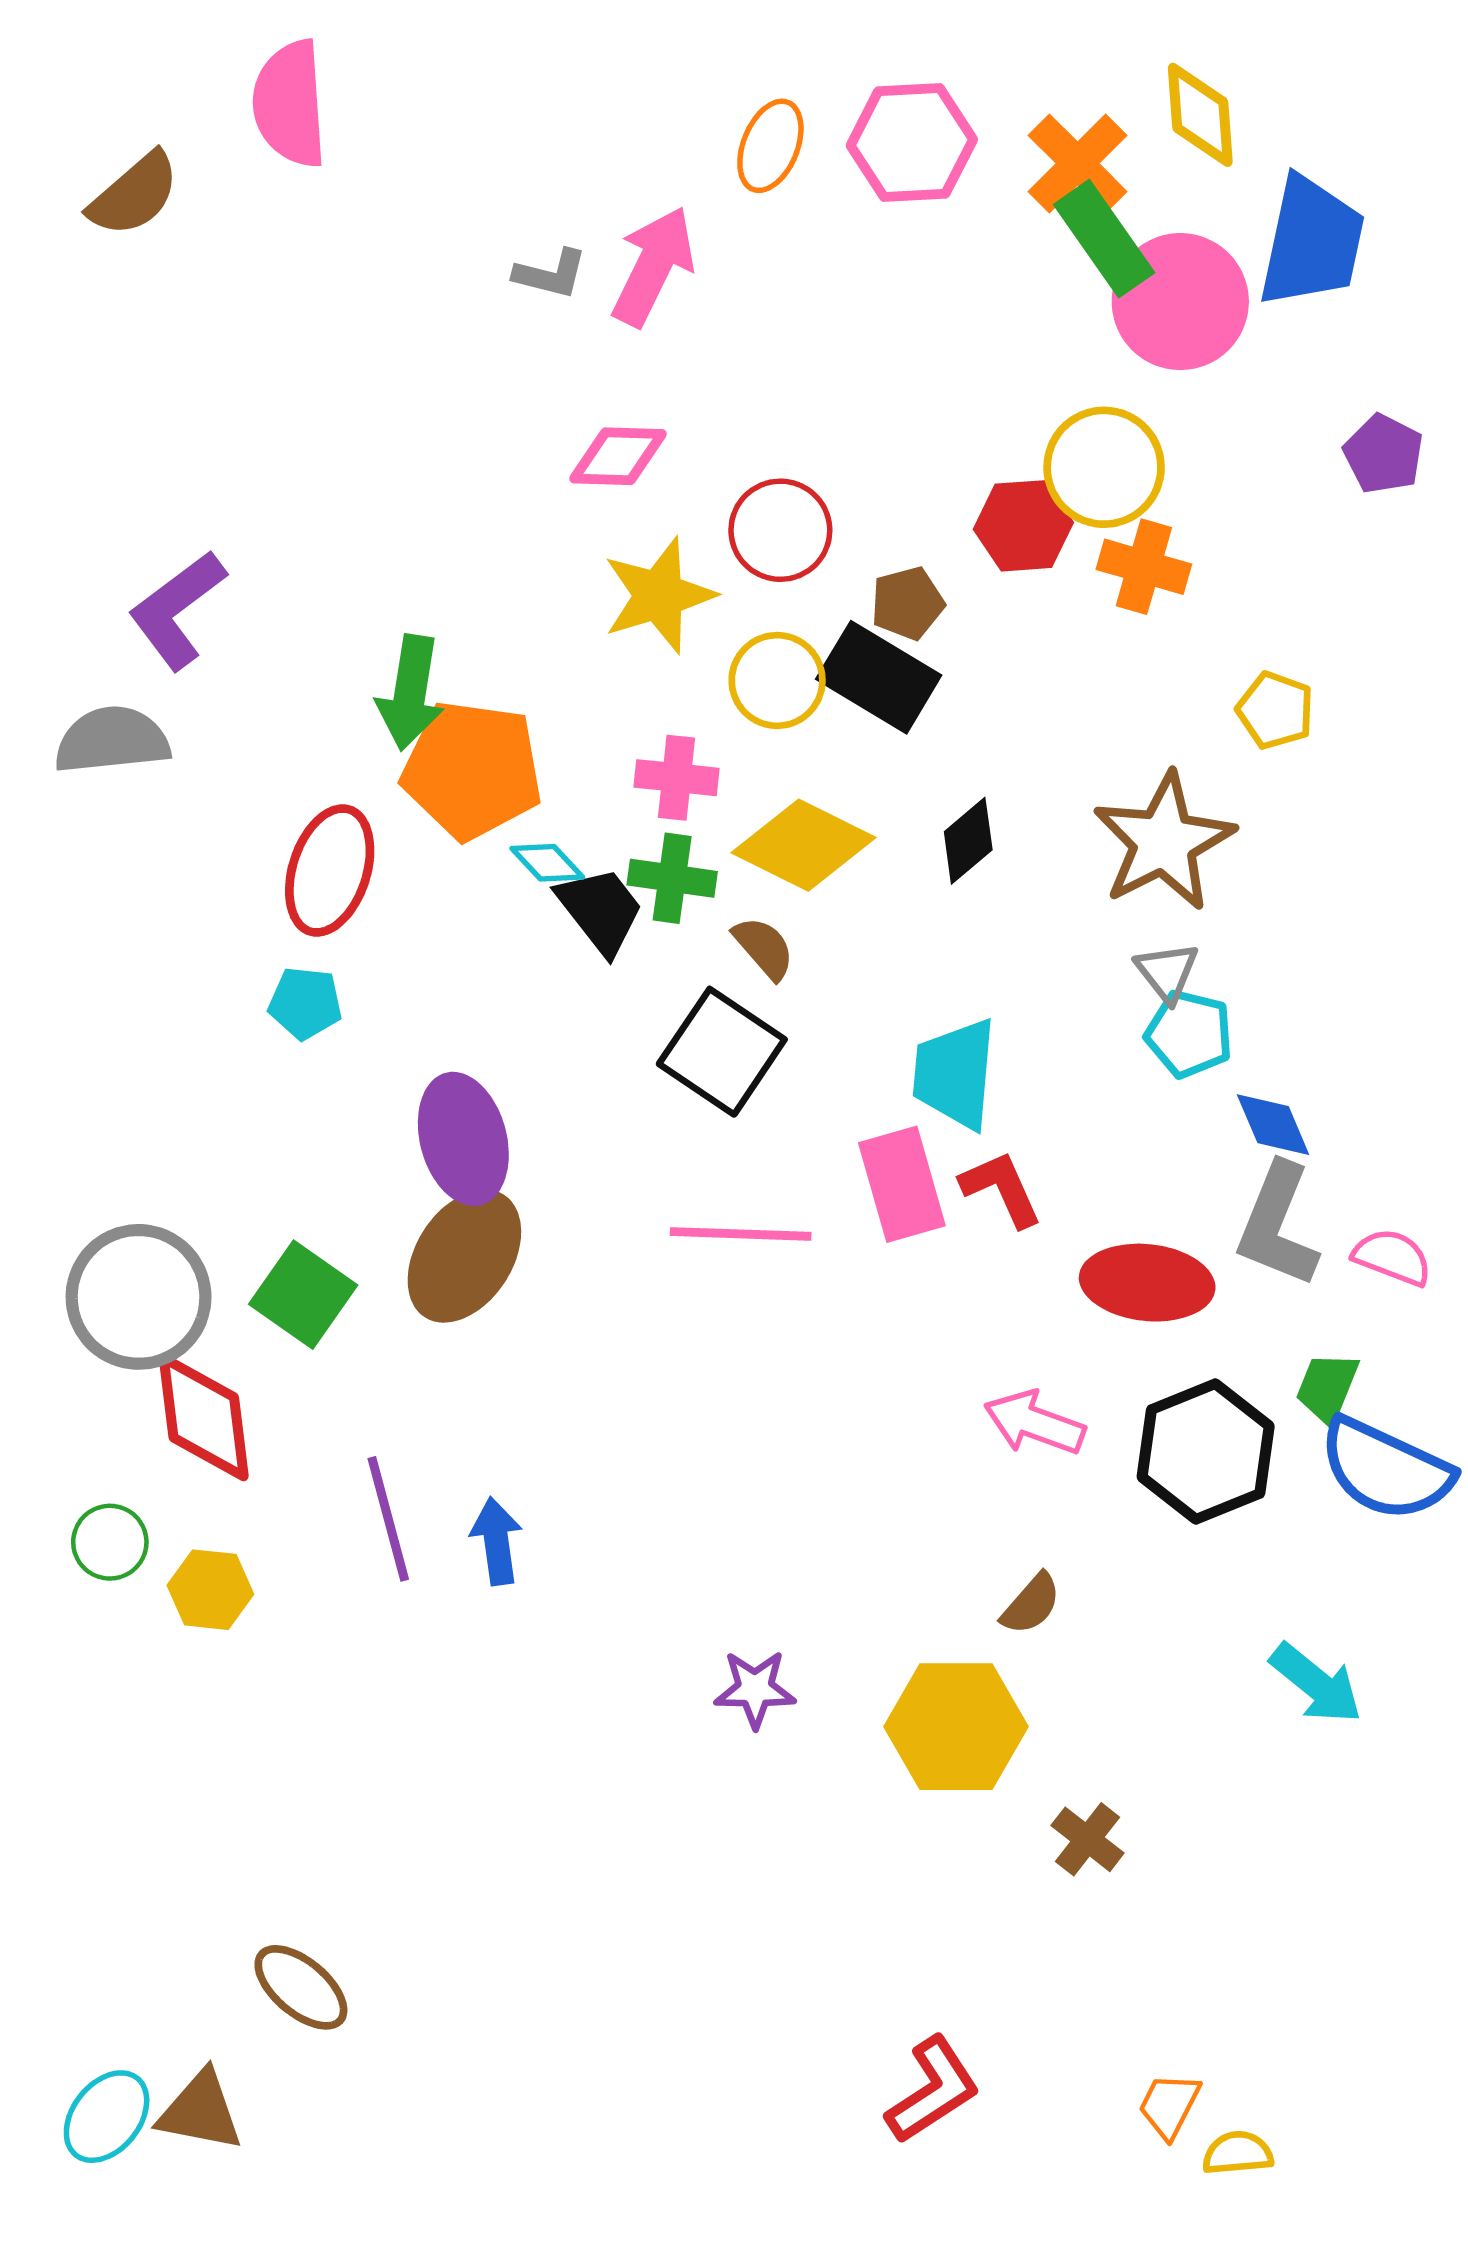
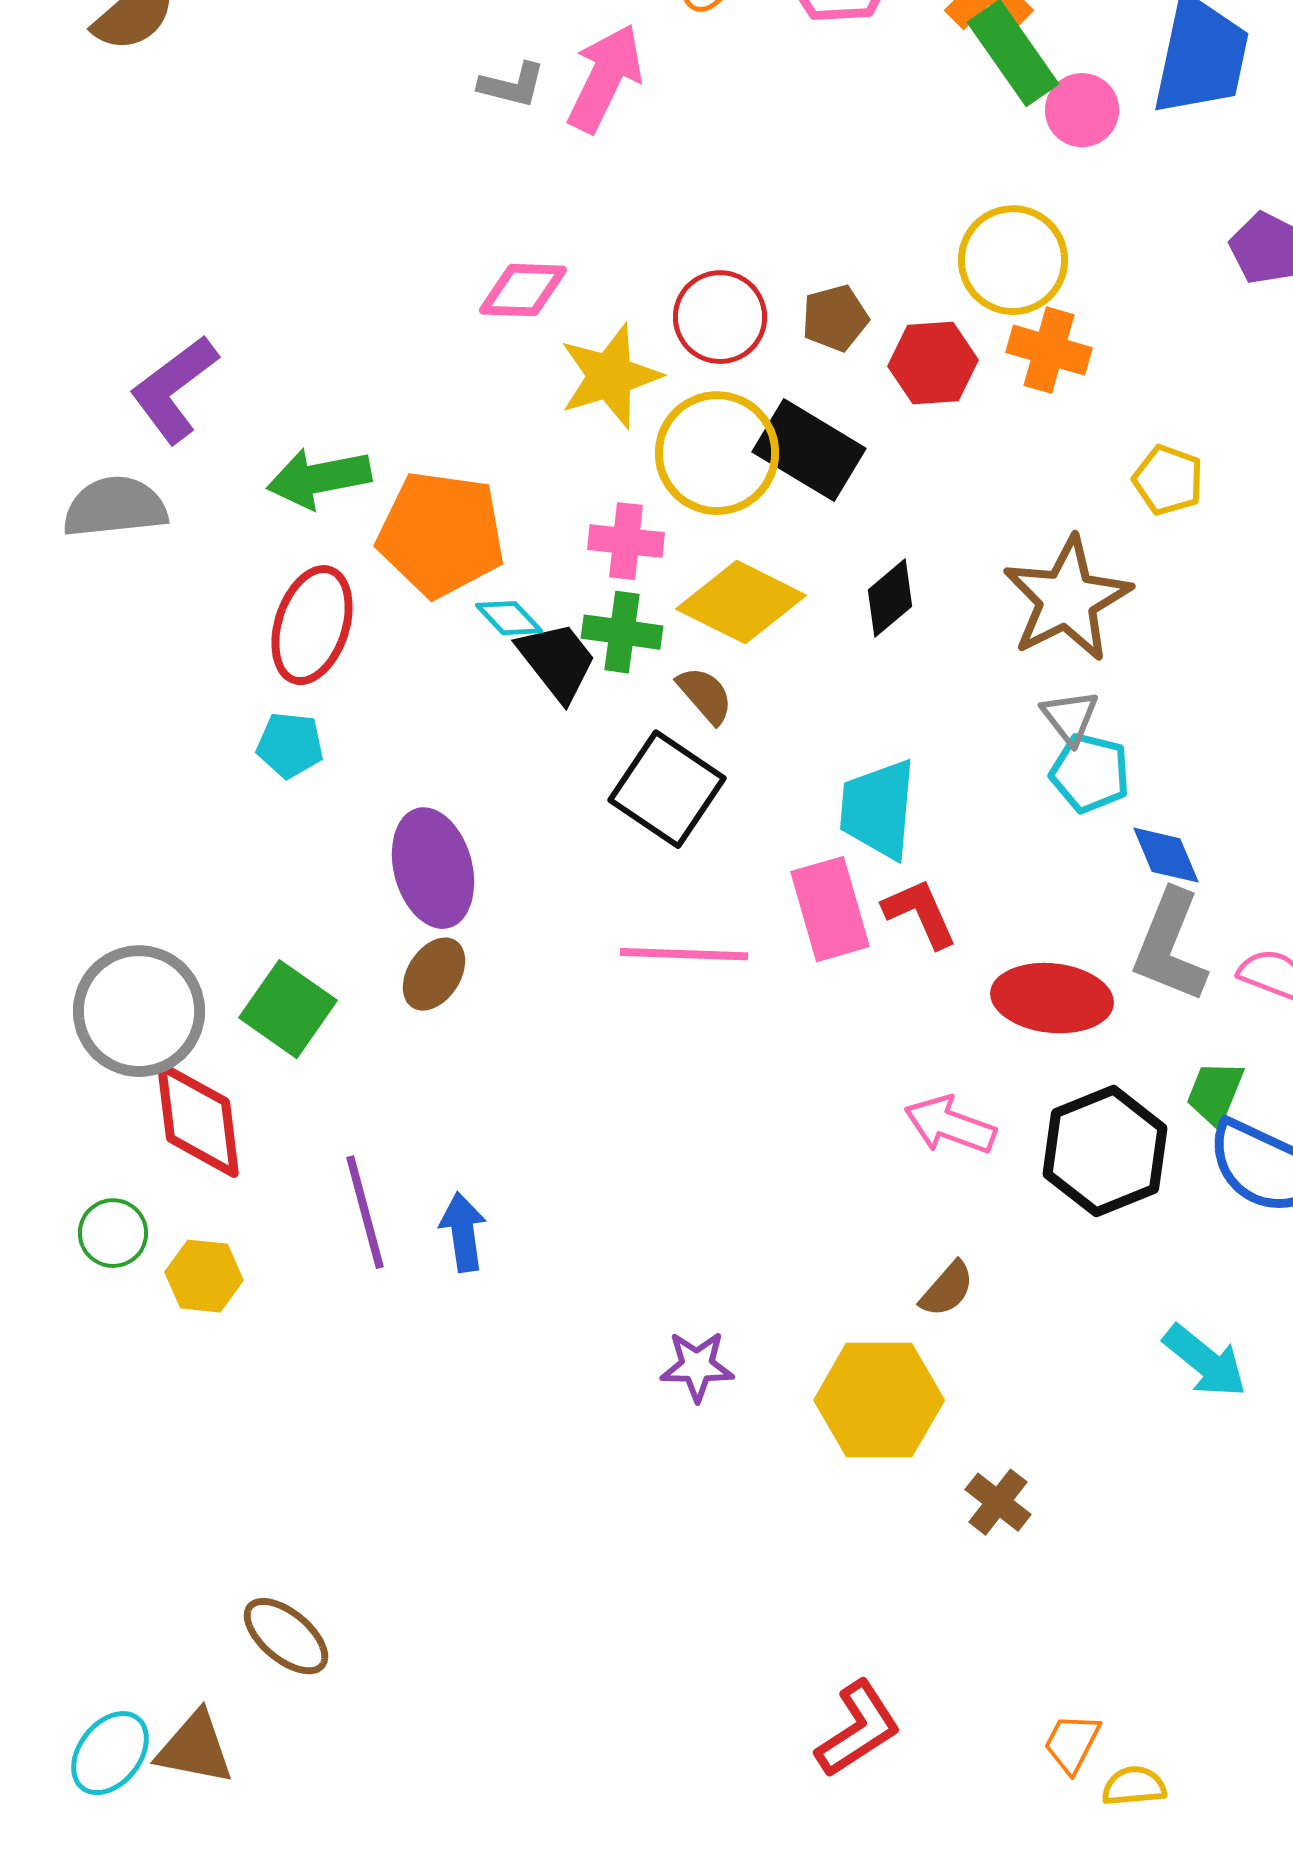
pink circle: (1180, 302) -> (1082, 110), size x0.6
pink diamond: (618, 456) -> (523, 290), moved
red hexagon: (1023, 526) -> (933, 363), moved
brown pentagon: (907, 603) -> (835, 318), moved
yellow circle: (777, 680) -> (717, 453), size x1.4
green arrow: (410, 693) -> (319, 478), moved, turned 70
brown ellipse: (464, 1256) -> (434, 974), size x0.6

